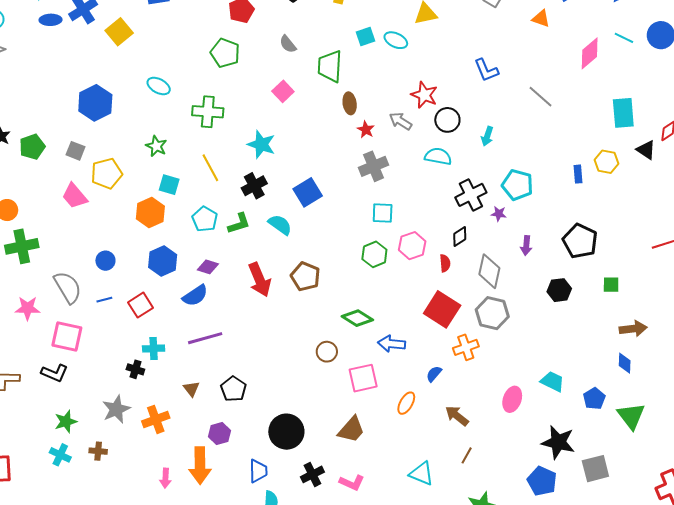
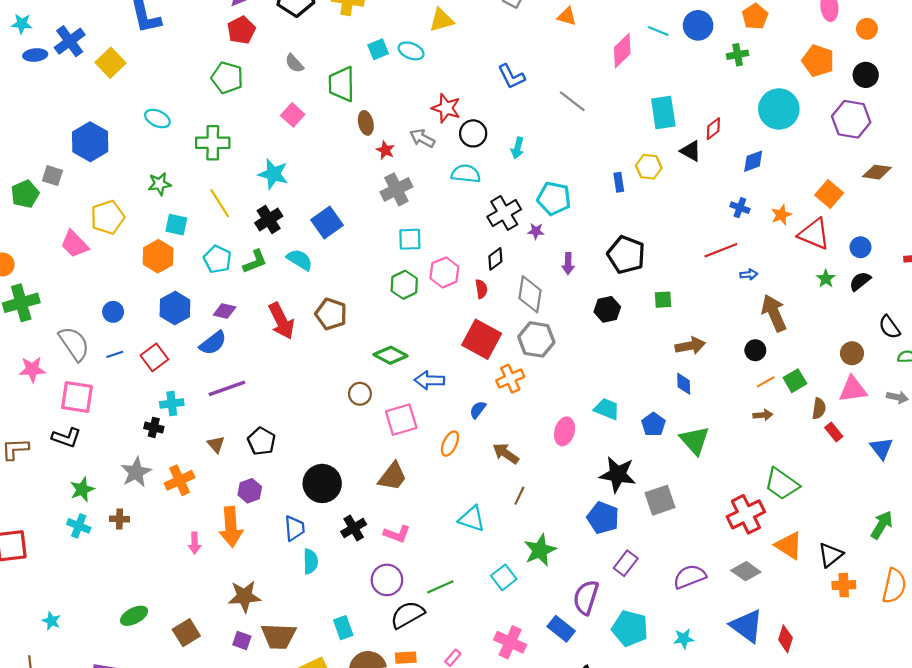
green star: (156, 146) -> (160, 184), turned -30
gray square: (75, 151) -> (52, 176), moved

